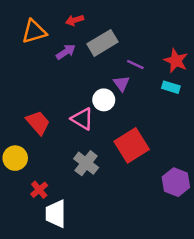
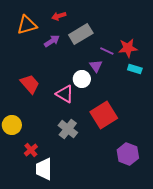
red star: (176, 61) -> (128, 48), moved, turned -30
red trapezoid: (38, 123) -> (30, 84), moved
purple hexagon: (176, 182) -> (128, 154), moved

